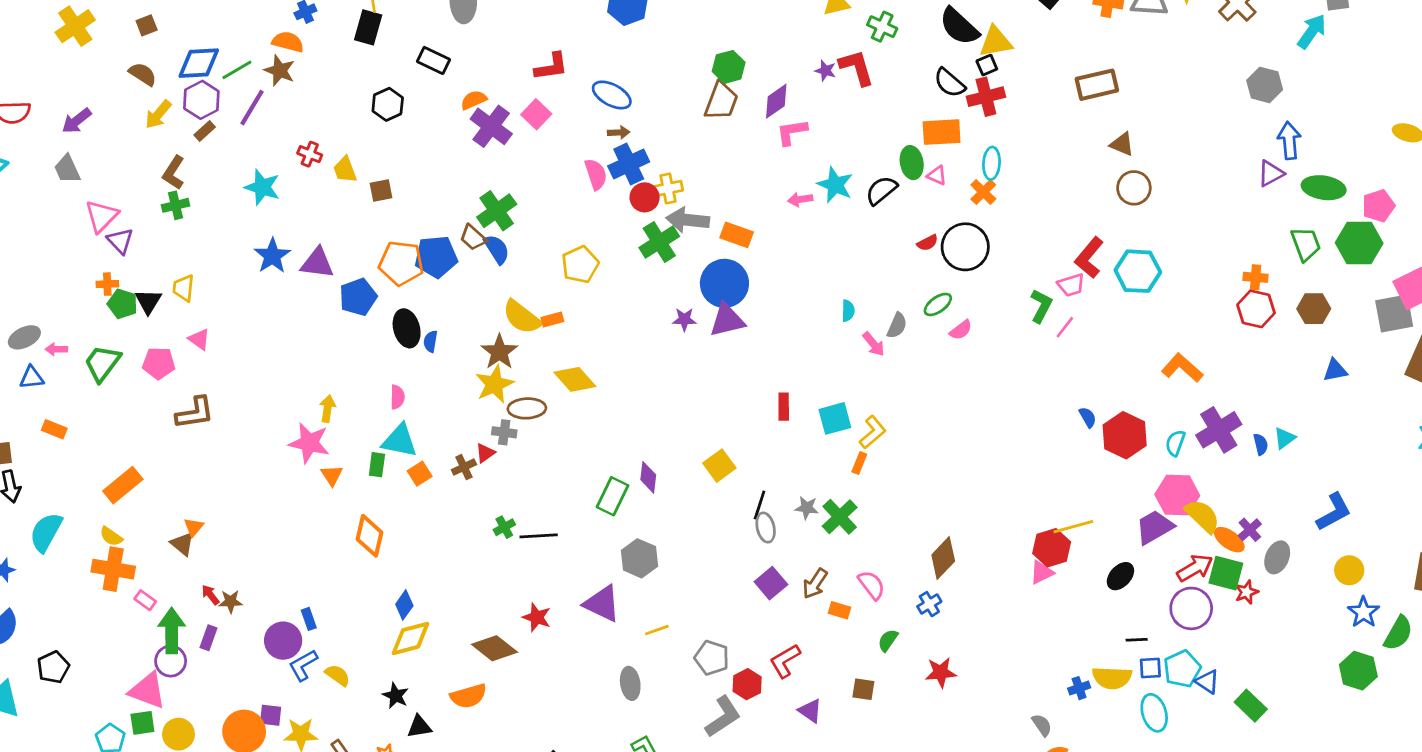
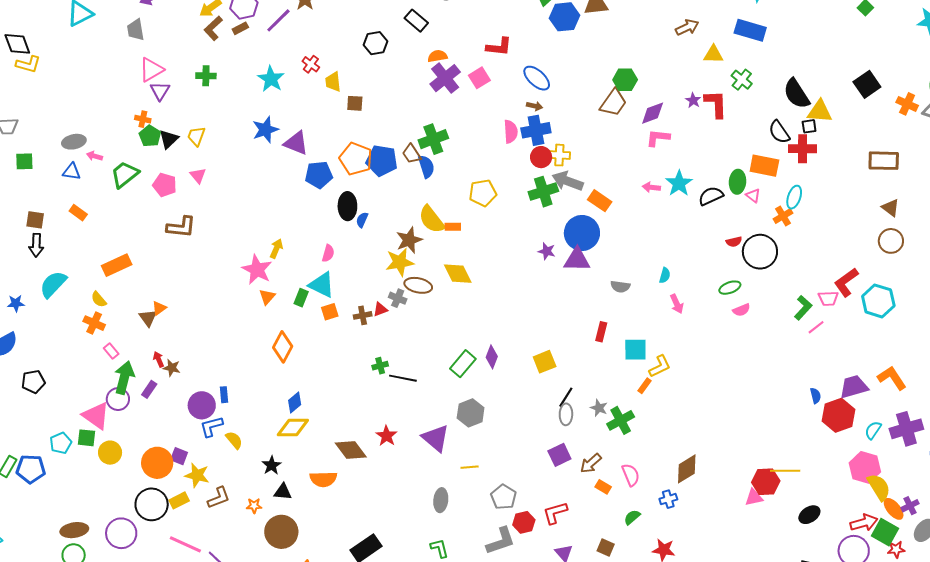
brown L-shape: (174, 173) -> (213, 28), moved
gray semicircle: (897, 326) -> (620, 287), moved, turned 60
purple trapezoid: (1155, 527) -> (854, 387), moved
orange cross: (113, 569) -> (94, 323), size x0.7

